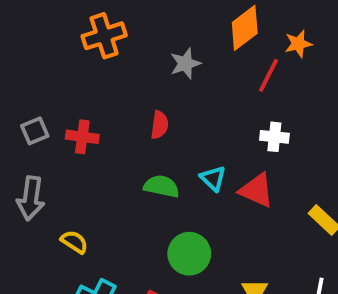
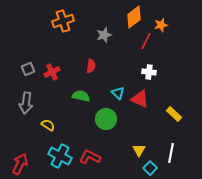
red cross: (82, 137) -> (52, 72), turned -35
green semicircle: (162, 186) -> (81, 96), moved
green circle: (189, 254) -> (106, 119), moved

